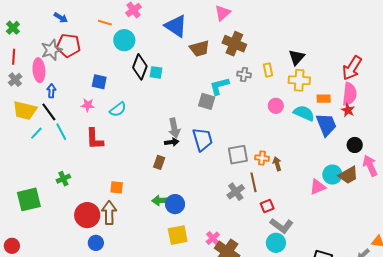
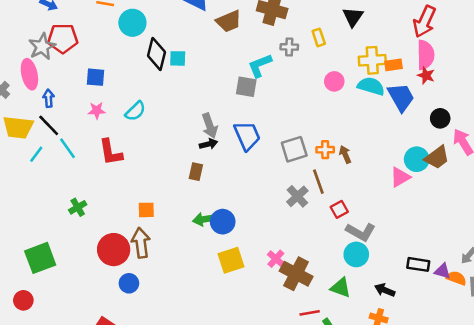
yellow cross: (299, 80) -> (372, 60), moved
blue square: (99, 82) -> (96, 77), moved
green square: (29, 199) -> (40, 258), moved

